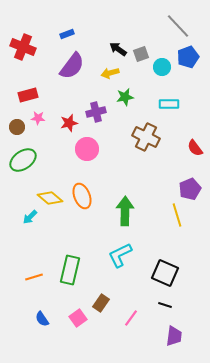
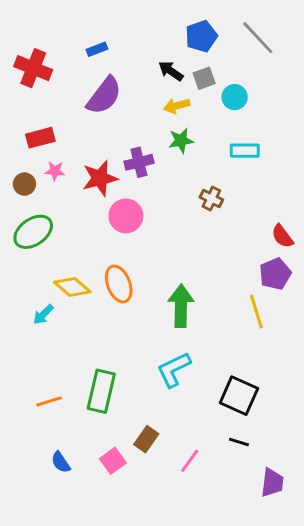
blue pentagon: (188, 57) -> (201, 36), moved
yellow arrow: (110, 73) -> (177, 106), moved
red star: (69, 123) -> (100, 178), size x1.4
brown cross: (146, 137) -> (211, 199), size x0.6
red semicircle: (195, 148) -> (282, 236), moved
purple trapezoid: (174, 336) -> (272, 483), moved

